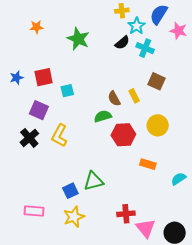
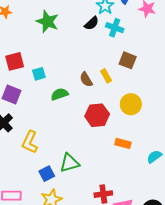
green semicircle: (103, 116) -> (60, 94), moved
yellow L-shape: (59, 135) -> (30, 142), moved

